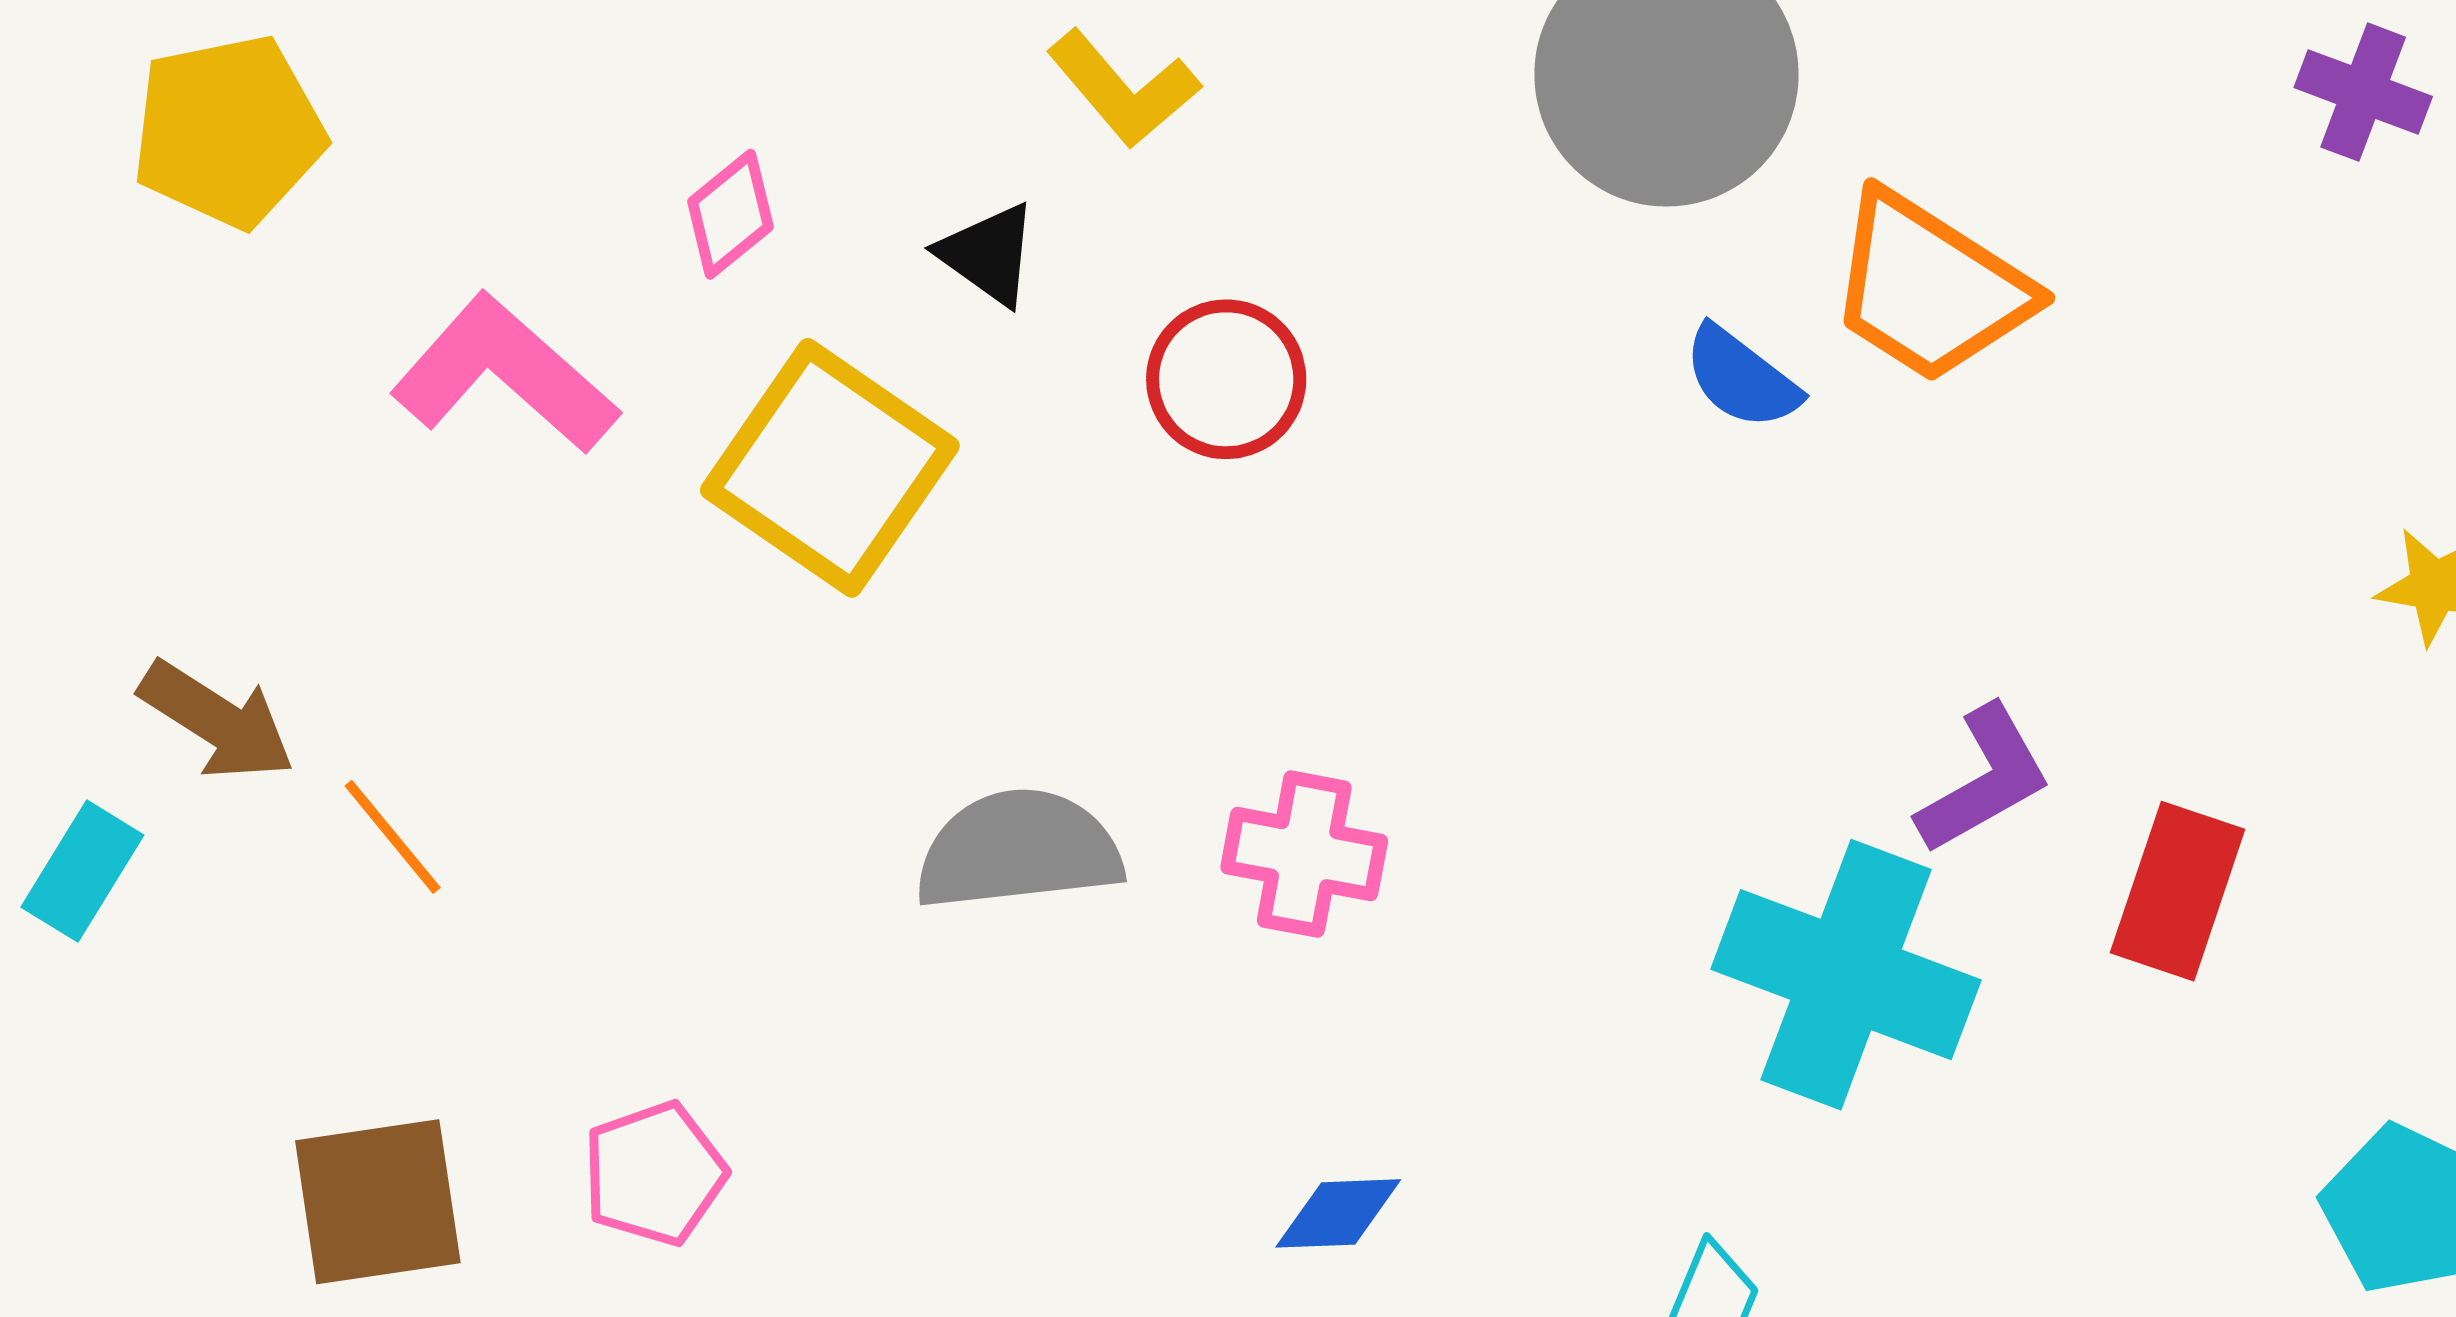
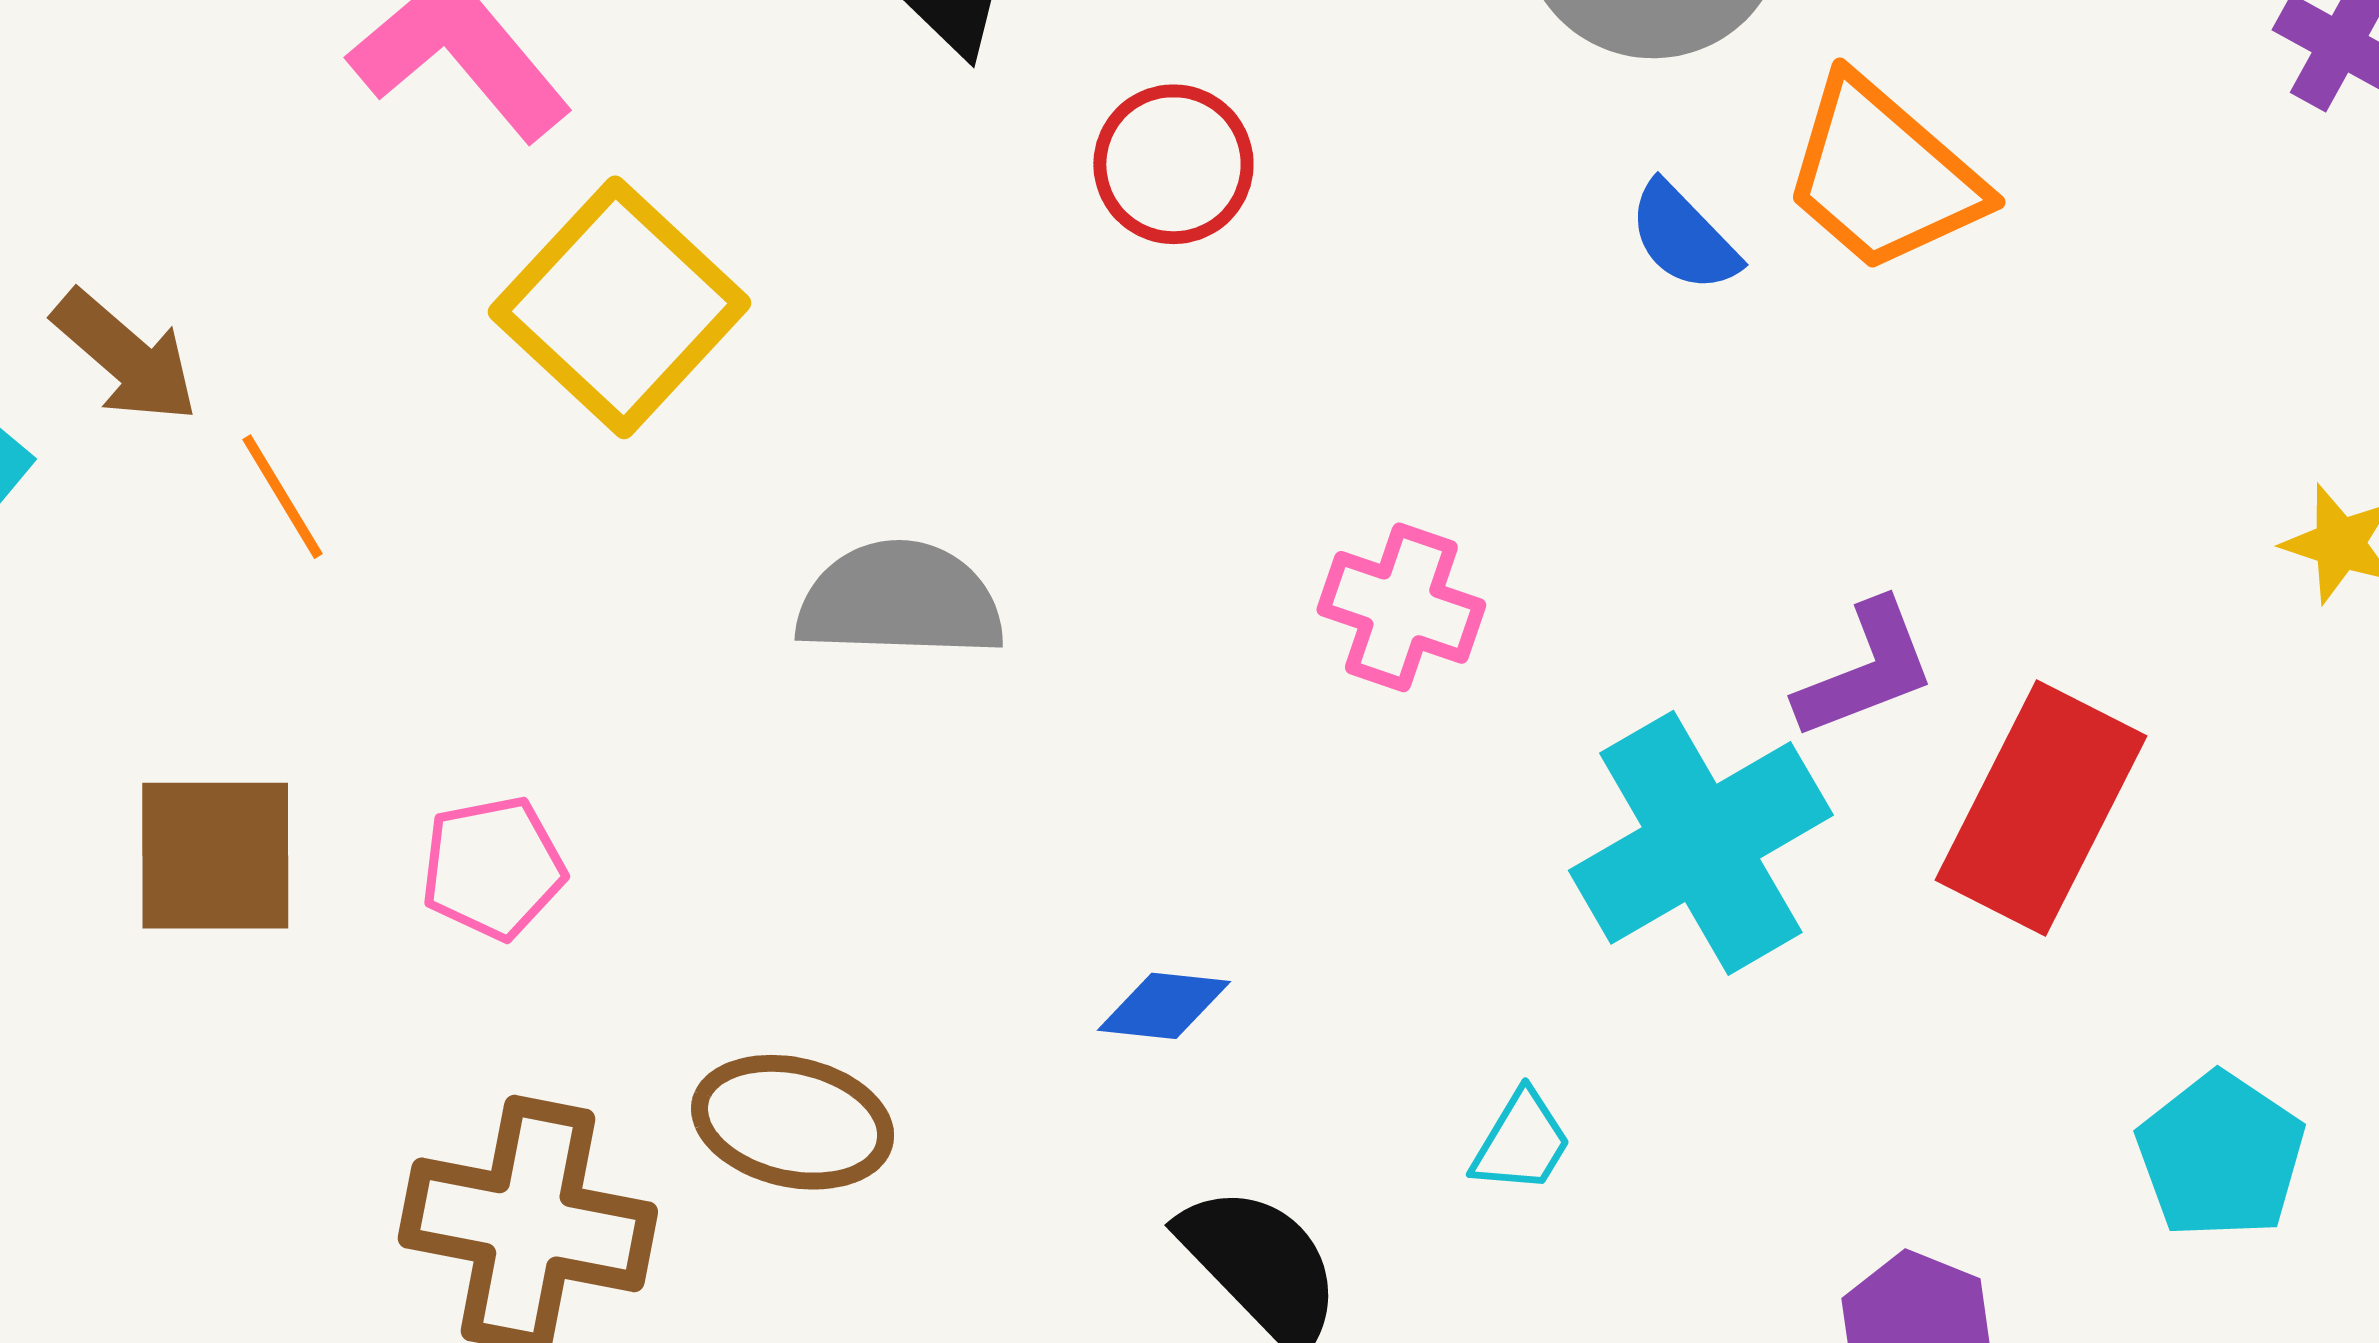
yellow square: (830, 468) -> (620, 307), moved
pink cross: (1304, 854) -> (1401, 607), moved
red rectangle: (2178, 891) -> (2041, 808), size x1.4
cyan cross: (1846, 975) -> (1701, 843), turned 31

